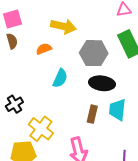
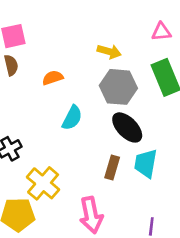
yellow arrow: (63, 26) -> (109, 52), moved, size x0.7
black ellipse: (102, 83) -> (127, 127), turned 35

